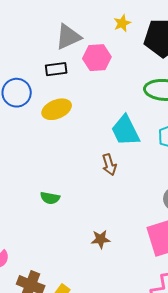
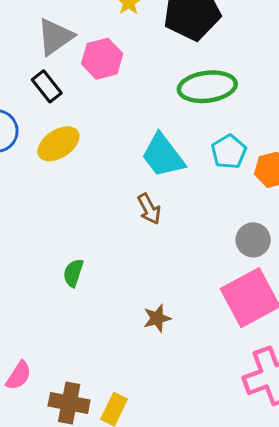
black rectangle: (56, 69) -> (47, 86), turned 70
green semicircle: (50, 198) -> (73, 273), turned 108

